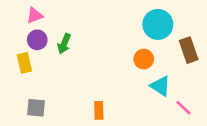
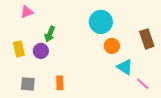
cyan circle: (158, 24) -> (101, 22), moved
purple circle: (37, 40) -> (41, 51), moved
orange rectangle: (99, 110) -> (60, 83), moved

